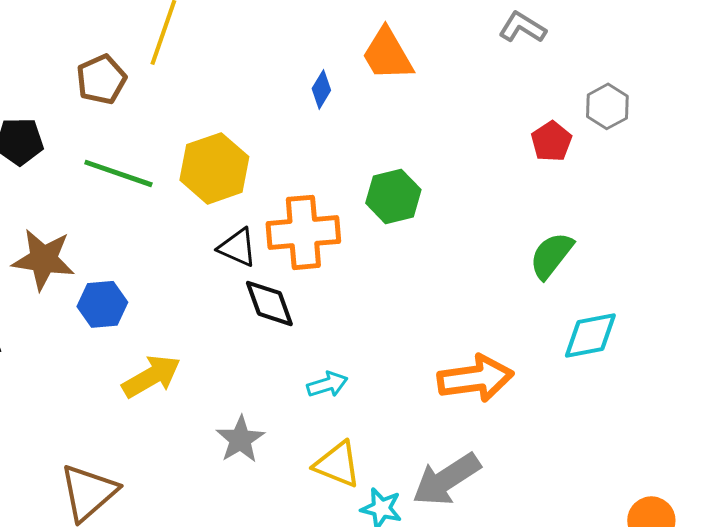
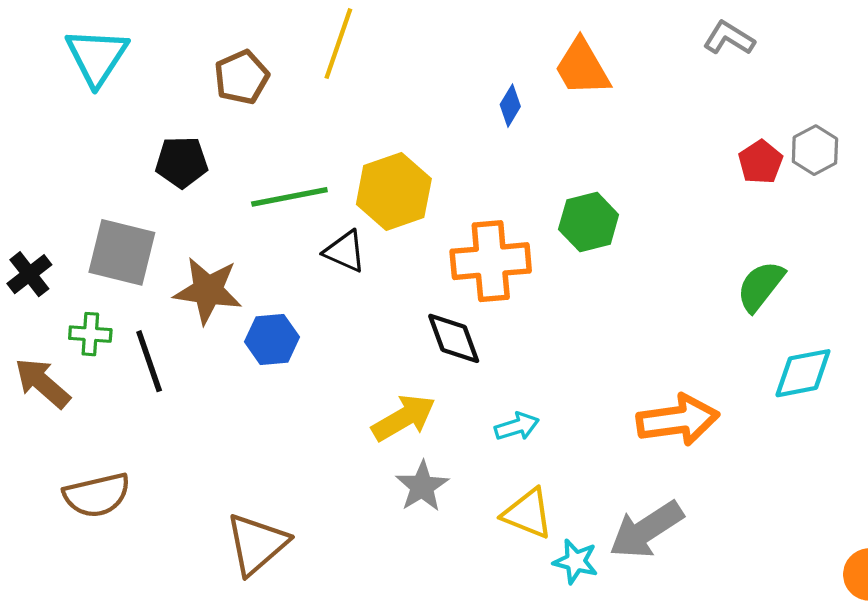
brown pentagon: (101, 79) -> (242, 77), moved
gray hexagon: (607, 106) -> (815, 150), moved
green line: (118, 173) -> (289, 197), turned -30
black triangle: (237, 247) -> (345, 251), moved
yellow arrow: (151, 376) -> (404, 418), moved

